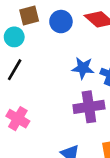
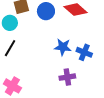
purple cross: (89, 107) -> (67, 77), size x0.7

